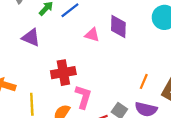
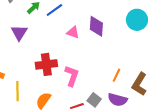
purple triangle: (31, 38) -> (19, 33), turned 36
pink L-shape: (83, 97) -> (72, 76), moved

